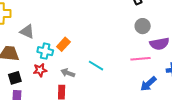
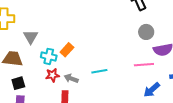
gray triangle: (27, 32) -> (31, 37), turned 35
cyan line: (96, 66) -> (99, 71), turned -42
red star: (40, 70) -> (52, 75), moved

